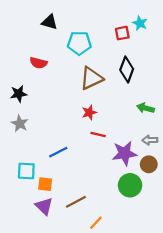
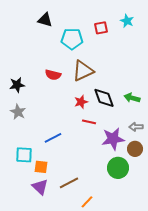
red square: (122, 33) -> (101, 28), moved
red semicircle: (38, 63) -> (53, 75), moved
black diamond: (127, 69) -> (104, 98), moved, turned -40

